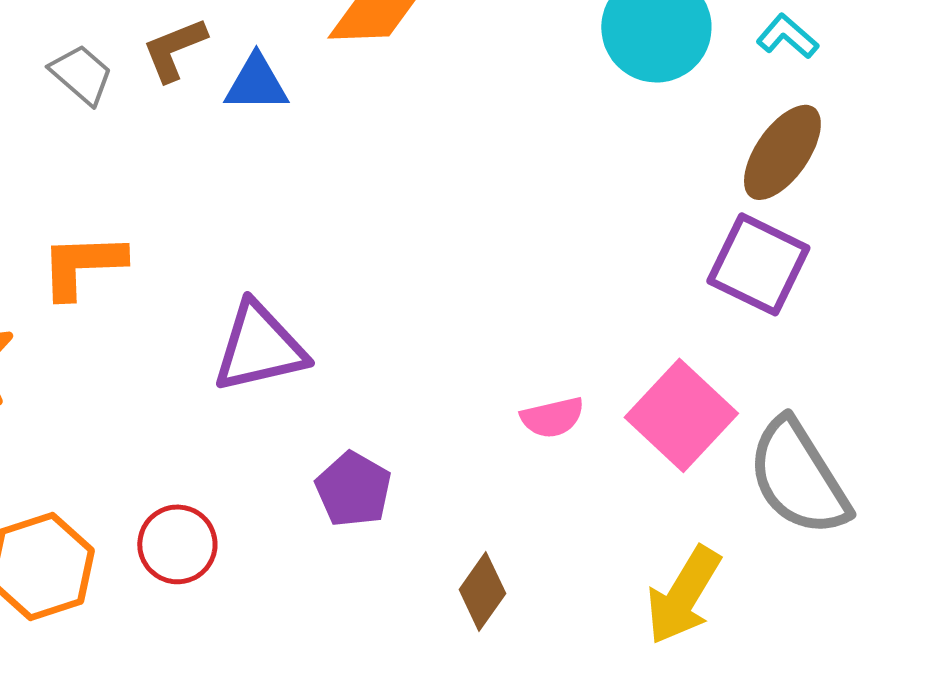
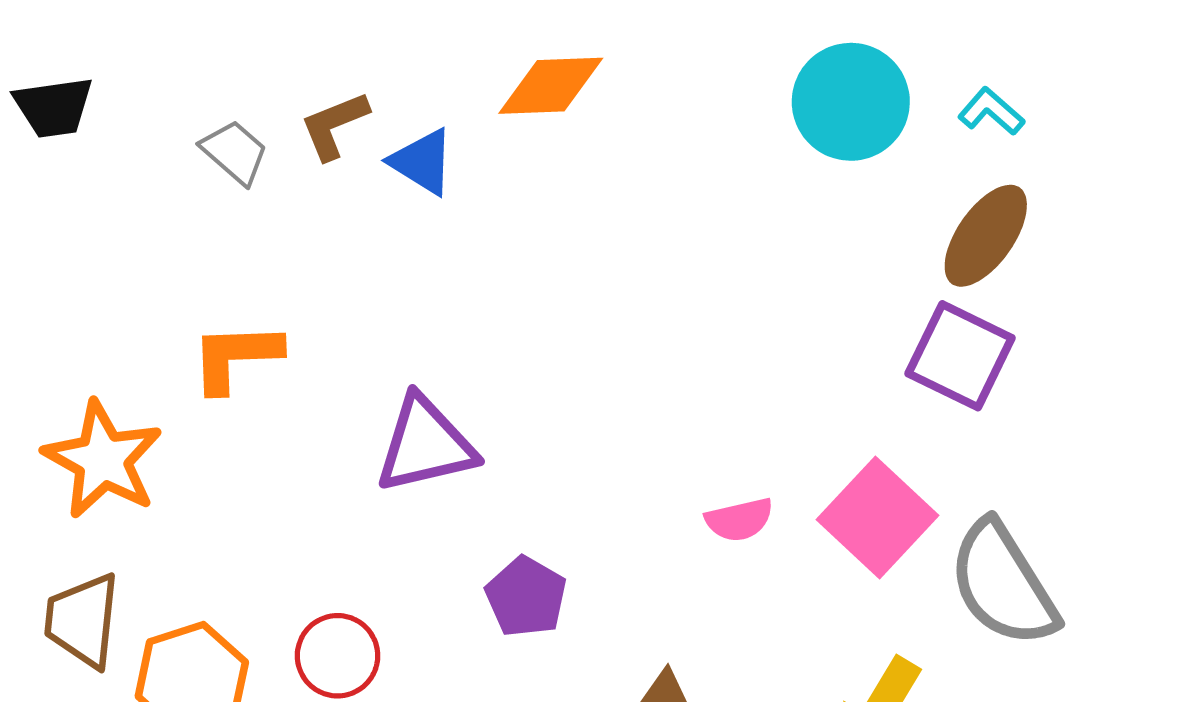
blue triangle: (256, 83) -> (422, 162), turned 32

